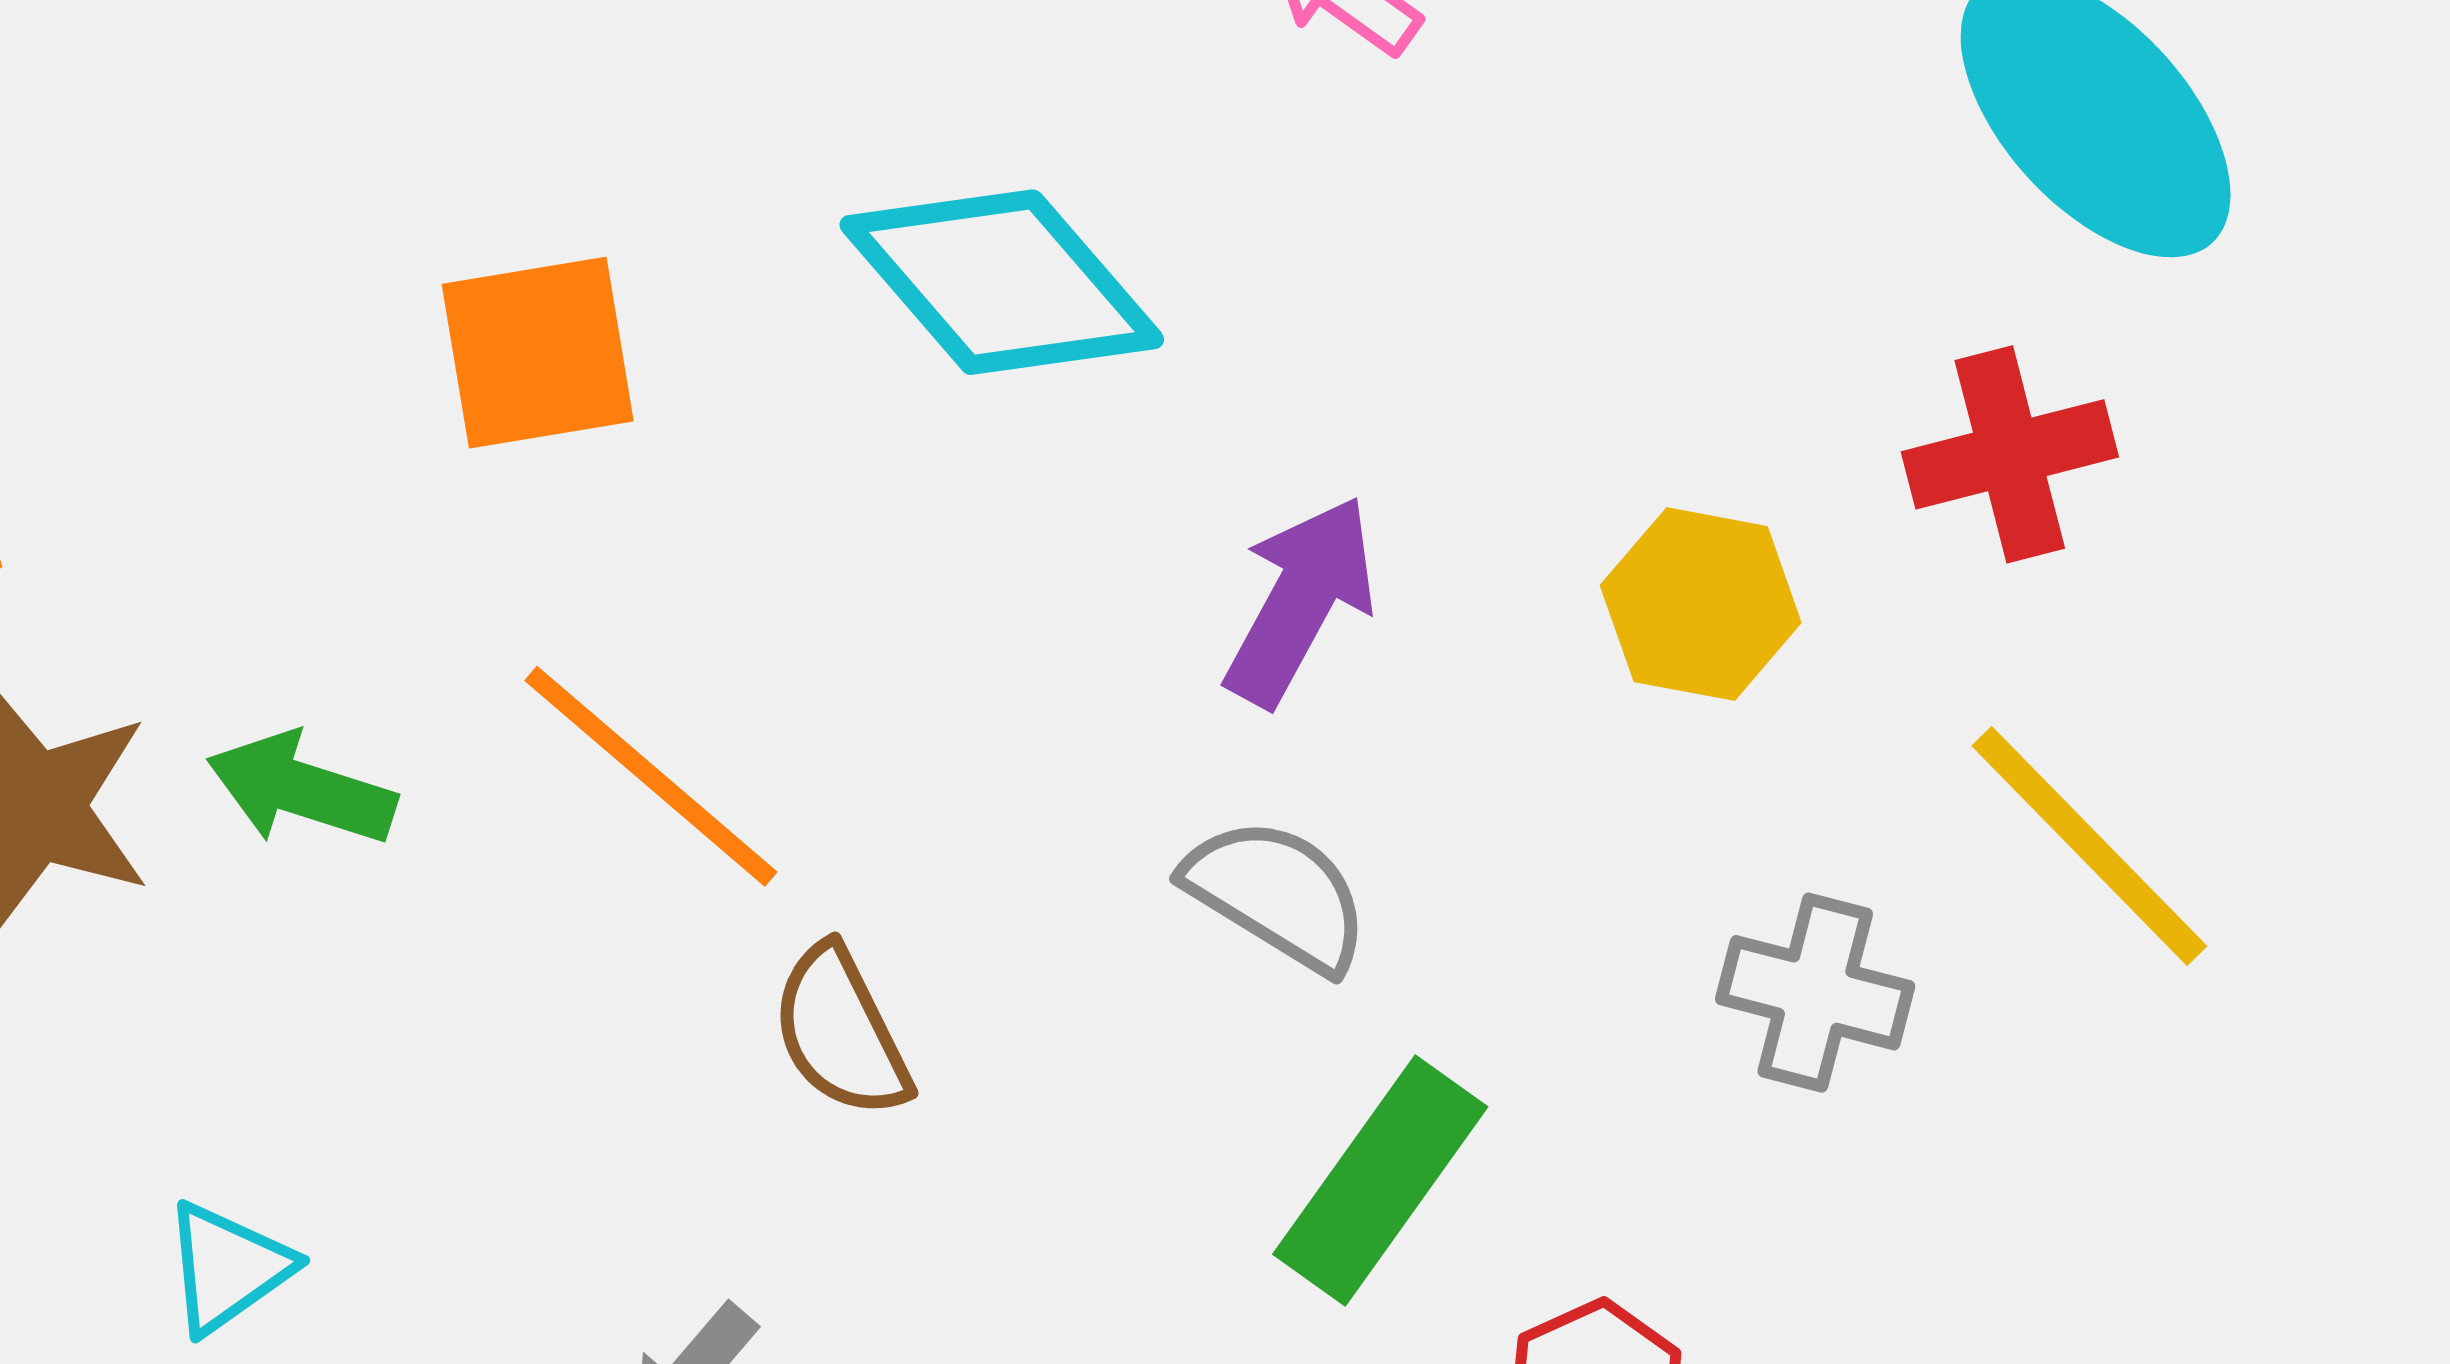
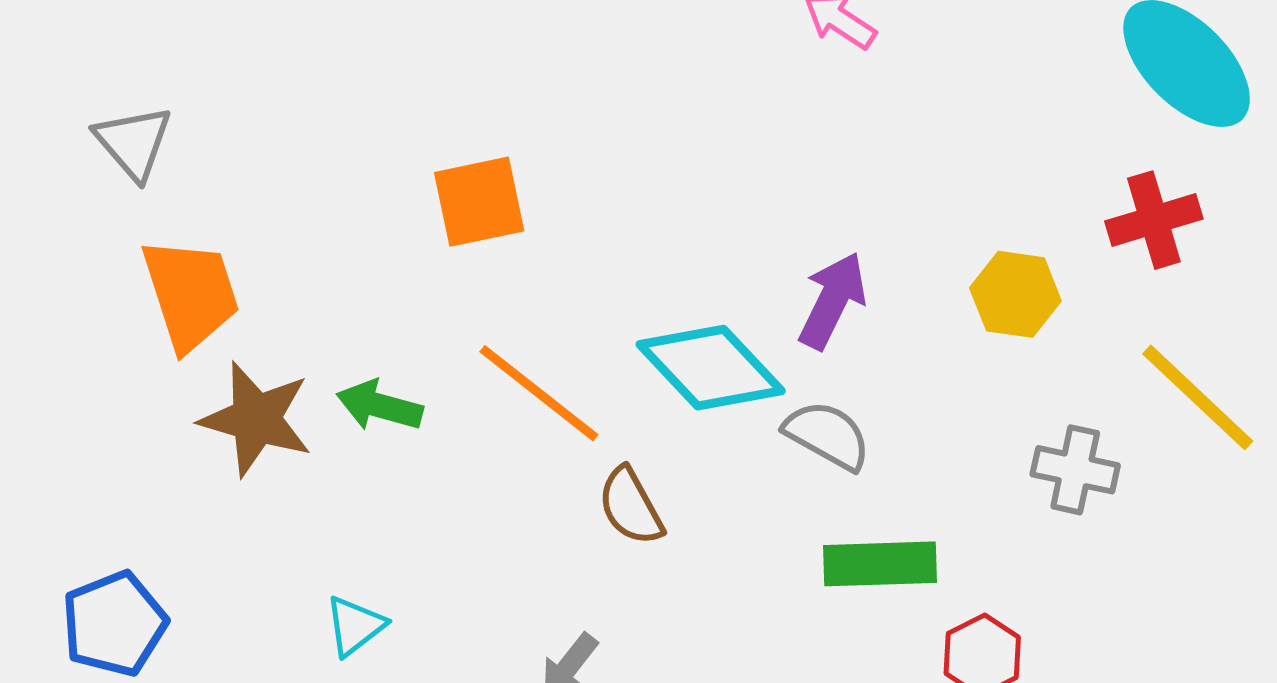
cyan diamond: (1002, 282) -> (711, 368), moved
green rectangle: (1380, 1180) -> (880, 564), turned 55

